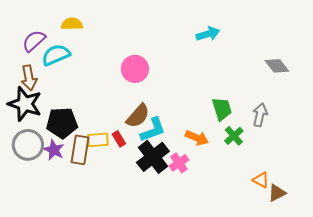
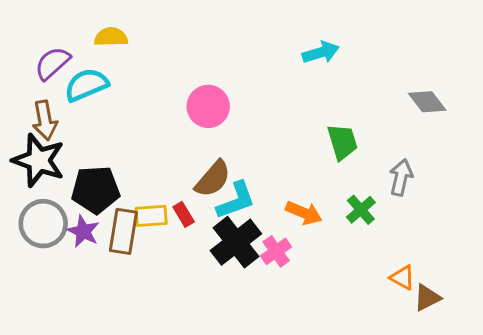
green trapezoid: (222, 109) -> (342, 142), moved

